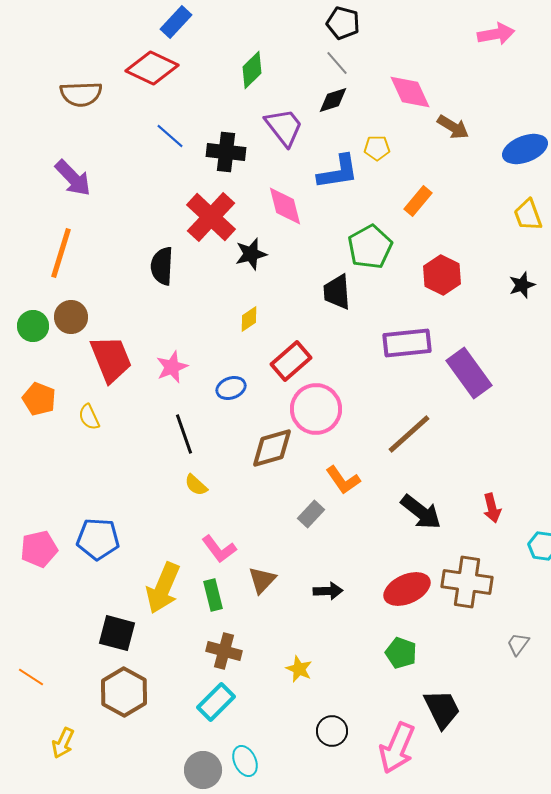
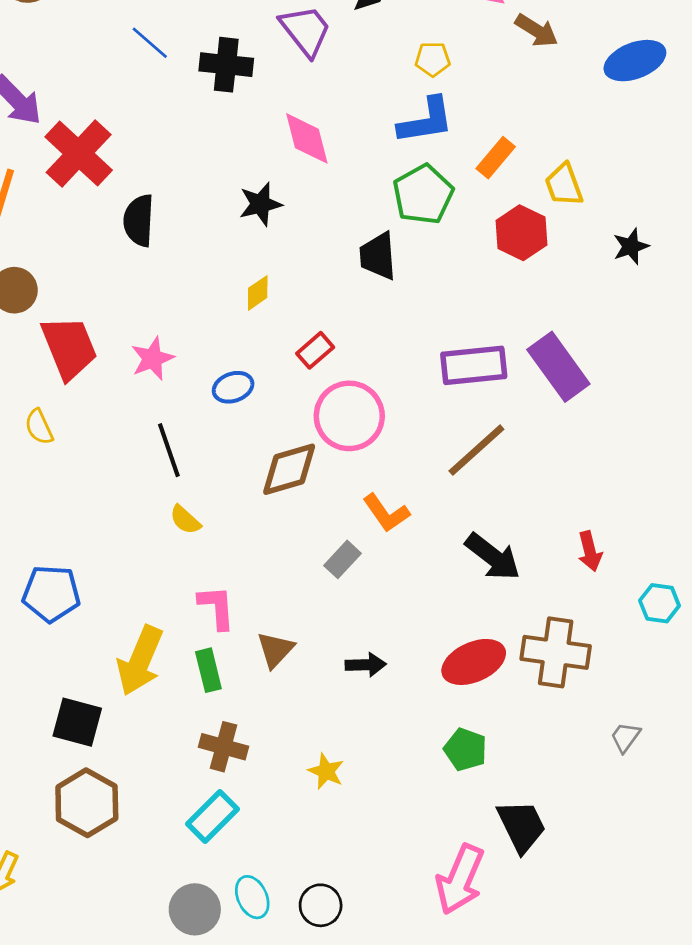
blue L-shape: (338, 172) -> (426, 121), moved
orange rectangle: (418, 201) -> (496, 158), moved
yellow trapezoid: (528, 215) -> (564, 185), moved
red cross: (211, 217) -> (79, 153), moved
purple rectangle: (407, 343) -> (474, 365), moved
red rectangle: (291, 361) -> (315, 350), size x0.7
pink L-shape: (219, 549) -> (217, 607), turned -147
black circle: (332, 731) -> (321, 905), moved

